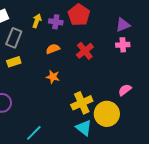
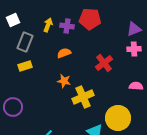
red pentagon: (79, 15) -> (90, 19), turned -30
red cross: (85, 51) -> (104, 63), moved
pink semicircle: (125, 90) -> (136, 86), moved, turned 40
yellow cross: (82, 103) -> (83, 97), moved

